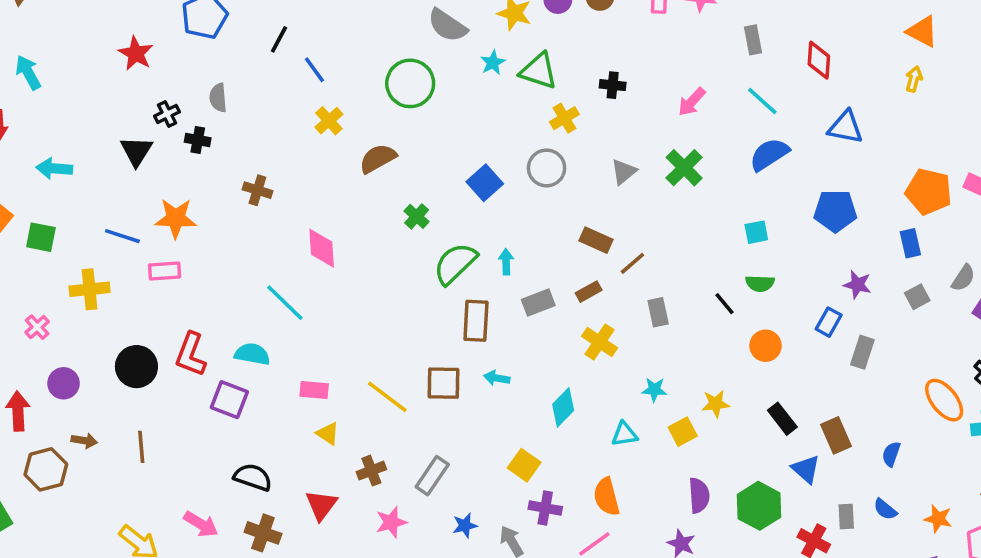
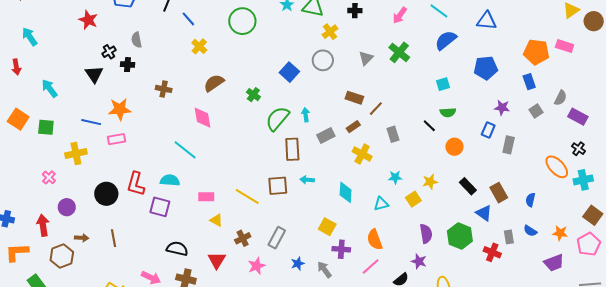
brown semicircle: (378, 158) -> (214, 83), moved
cyan arrow: (54, 168) -> (49, 88), turned 54
cyan diamond: (563, 407) -> (346, 192), turned -35

